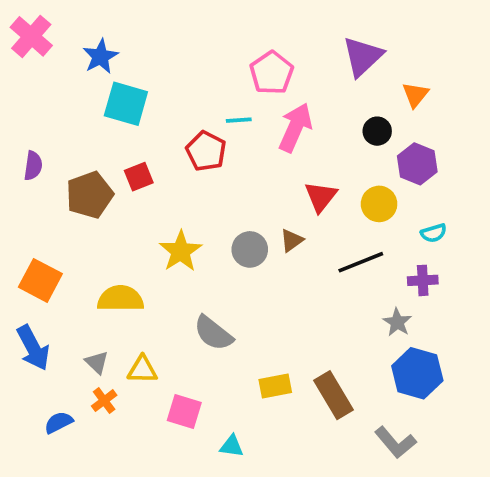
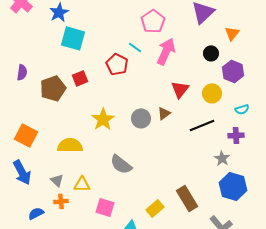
cyan line: (239, 120) -> (135, 47), turned 40
yellow rectangle: (275, 386) -> (155, 208), moved, turned -30
orange cross: (104, 401) -> (61, 201), turned 32

